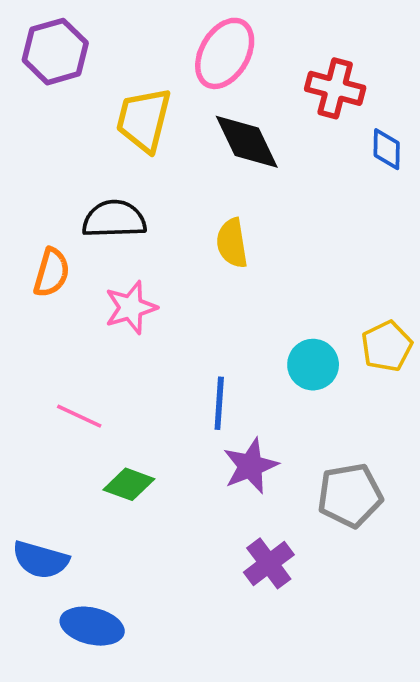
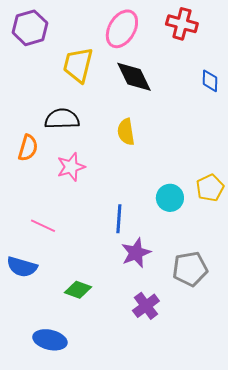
red cross: (335, 88) -> (182, 24), moved
green diamond: (129, 484) -> (78, 290), moved
blue semicircle: (41, 560) -> (22, 267), moved

